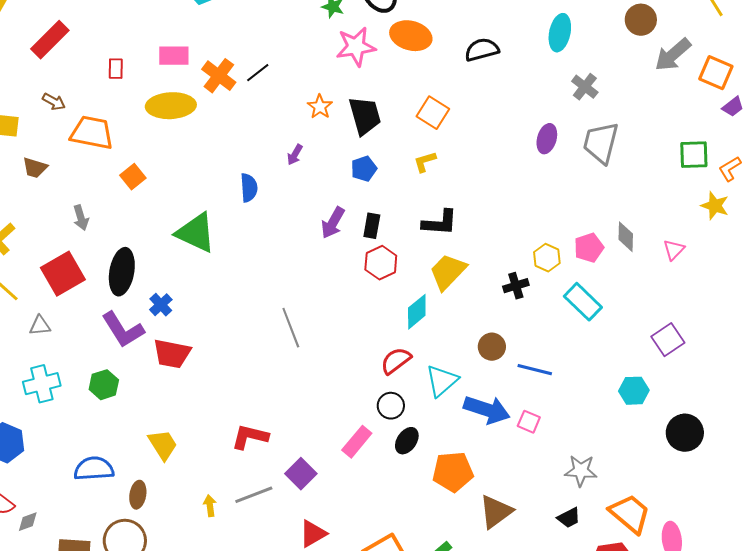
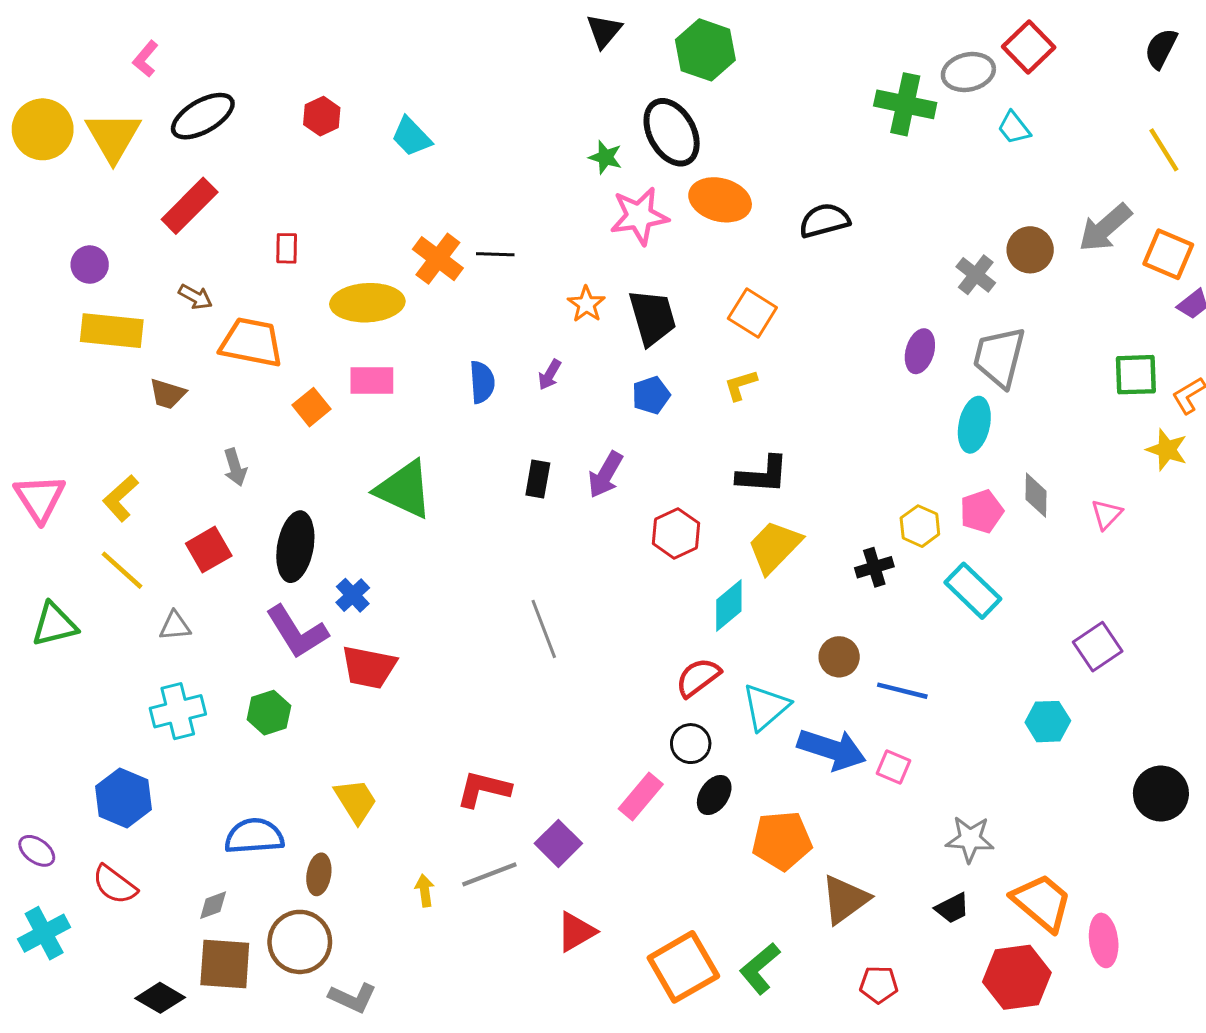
brown circle: (641, 20) -> (1030, 250), moved
cyan ellipse: (560, 33) -> (974, 425), moved
pink rectangle: (174, 56) -> (372, 381), moved
black line: (258, 73) -> (495, 254), turned 40
blue semicircle: (249, 188) -> (482, 382), moved
black rectangle: (372, 226) -> (538, 479), moved
red square: (63, 274) -> (209, 550), size x0.7
black circle: (685, 433) -> (1161, 794), moved
gray diamond: (28, 522) -> (213, 905), moved

